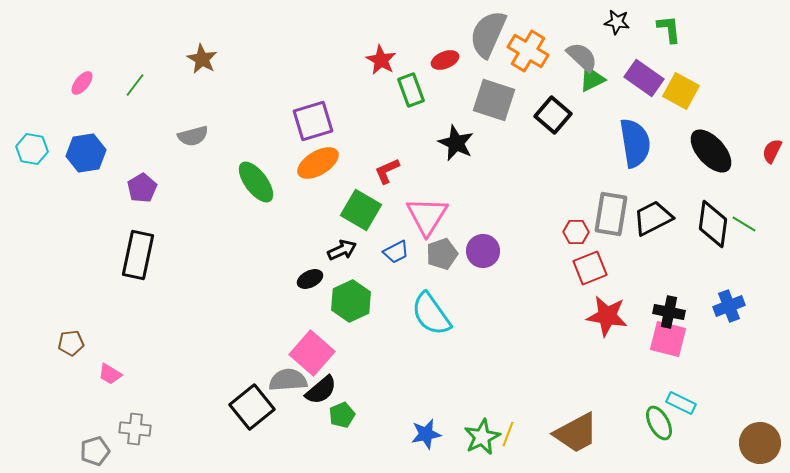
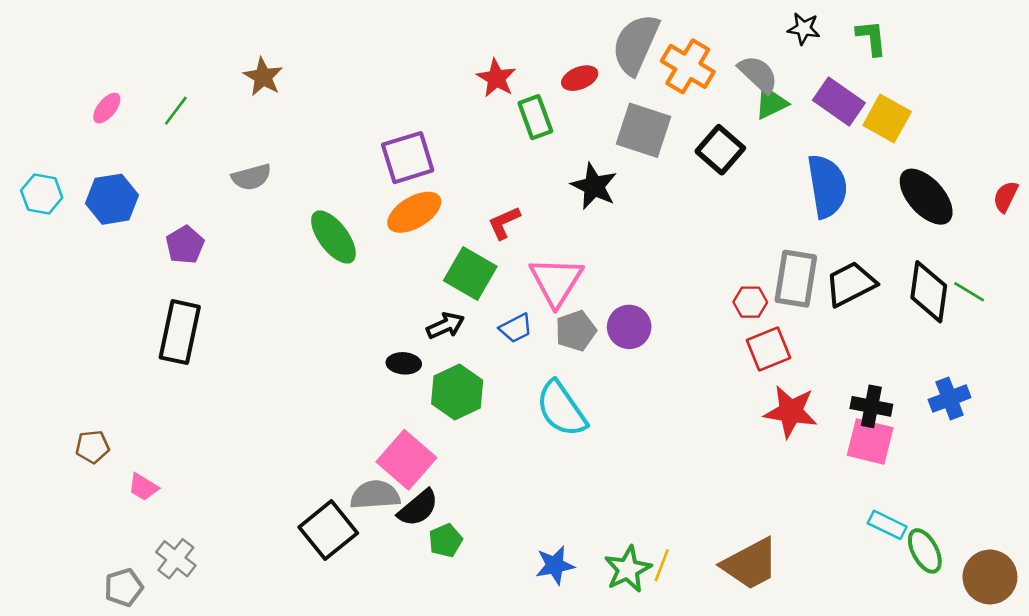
black ellipse: (310, 279) -> (404, 363), turned 30
green ellipse: (659, 423) -> (925, 551), moved
gray cross: (135, 429) -> (176, 559), turned 32

